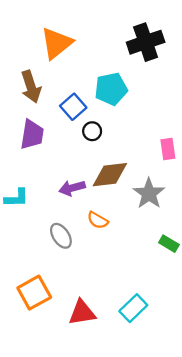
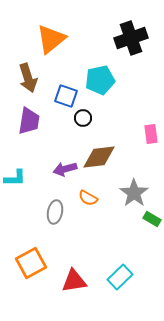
blue square: (73, 107) -> (66, 96), turned -30
gray star: (149, 194) -> (134, 193), moved
gray ellipse: (61, 236) -> (55, 212), turned 45

